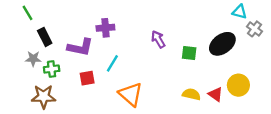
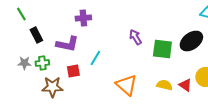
purple cross: (105, 28) -> (83, 18), moved
green square: (189, 53) -> (162, 49), size x1.5
gray star: (33, 59) -> (24, 63), moved
orange triangle: (131, 94) -> (126, 85), moved
brown star: (44, 97) -> (52, 87), moved

